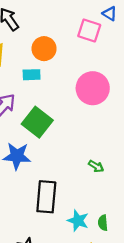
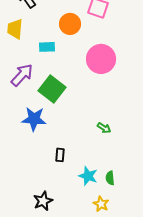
orange circle: (44, 49) -> (70, 24), moved
black rectangle: (46, 197) -> (60, 155), size x0.5

